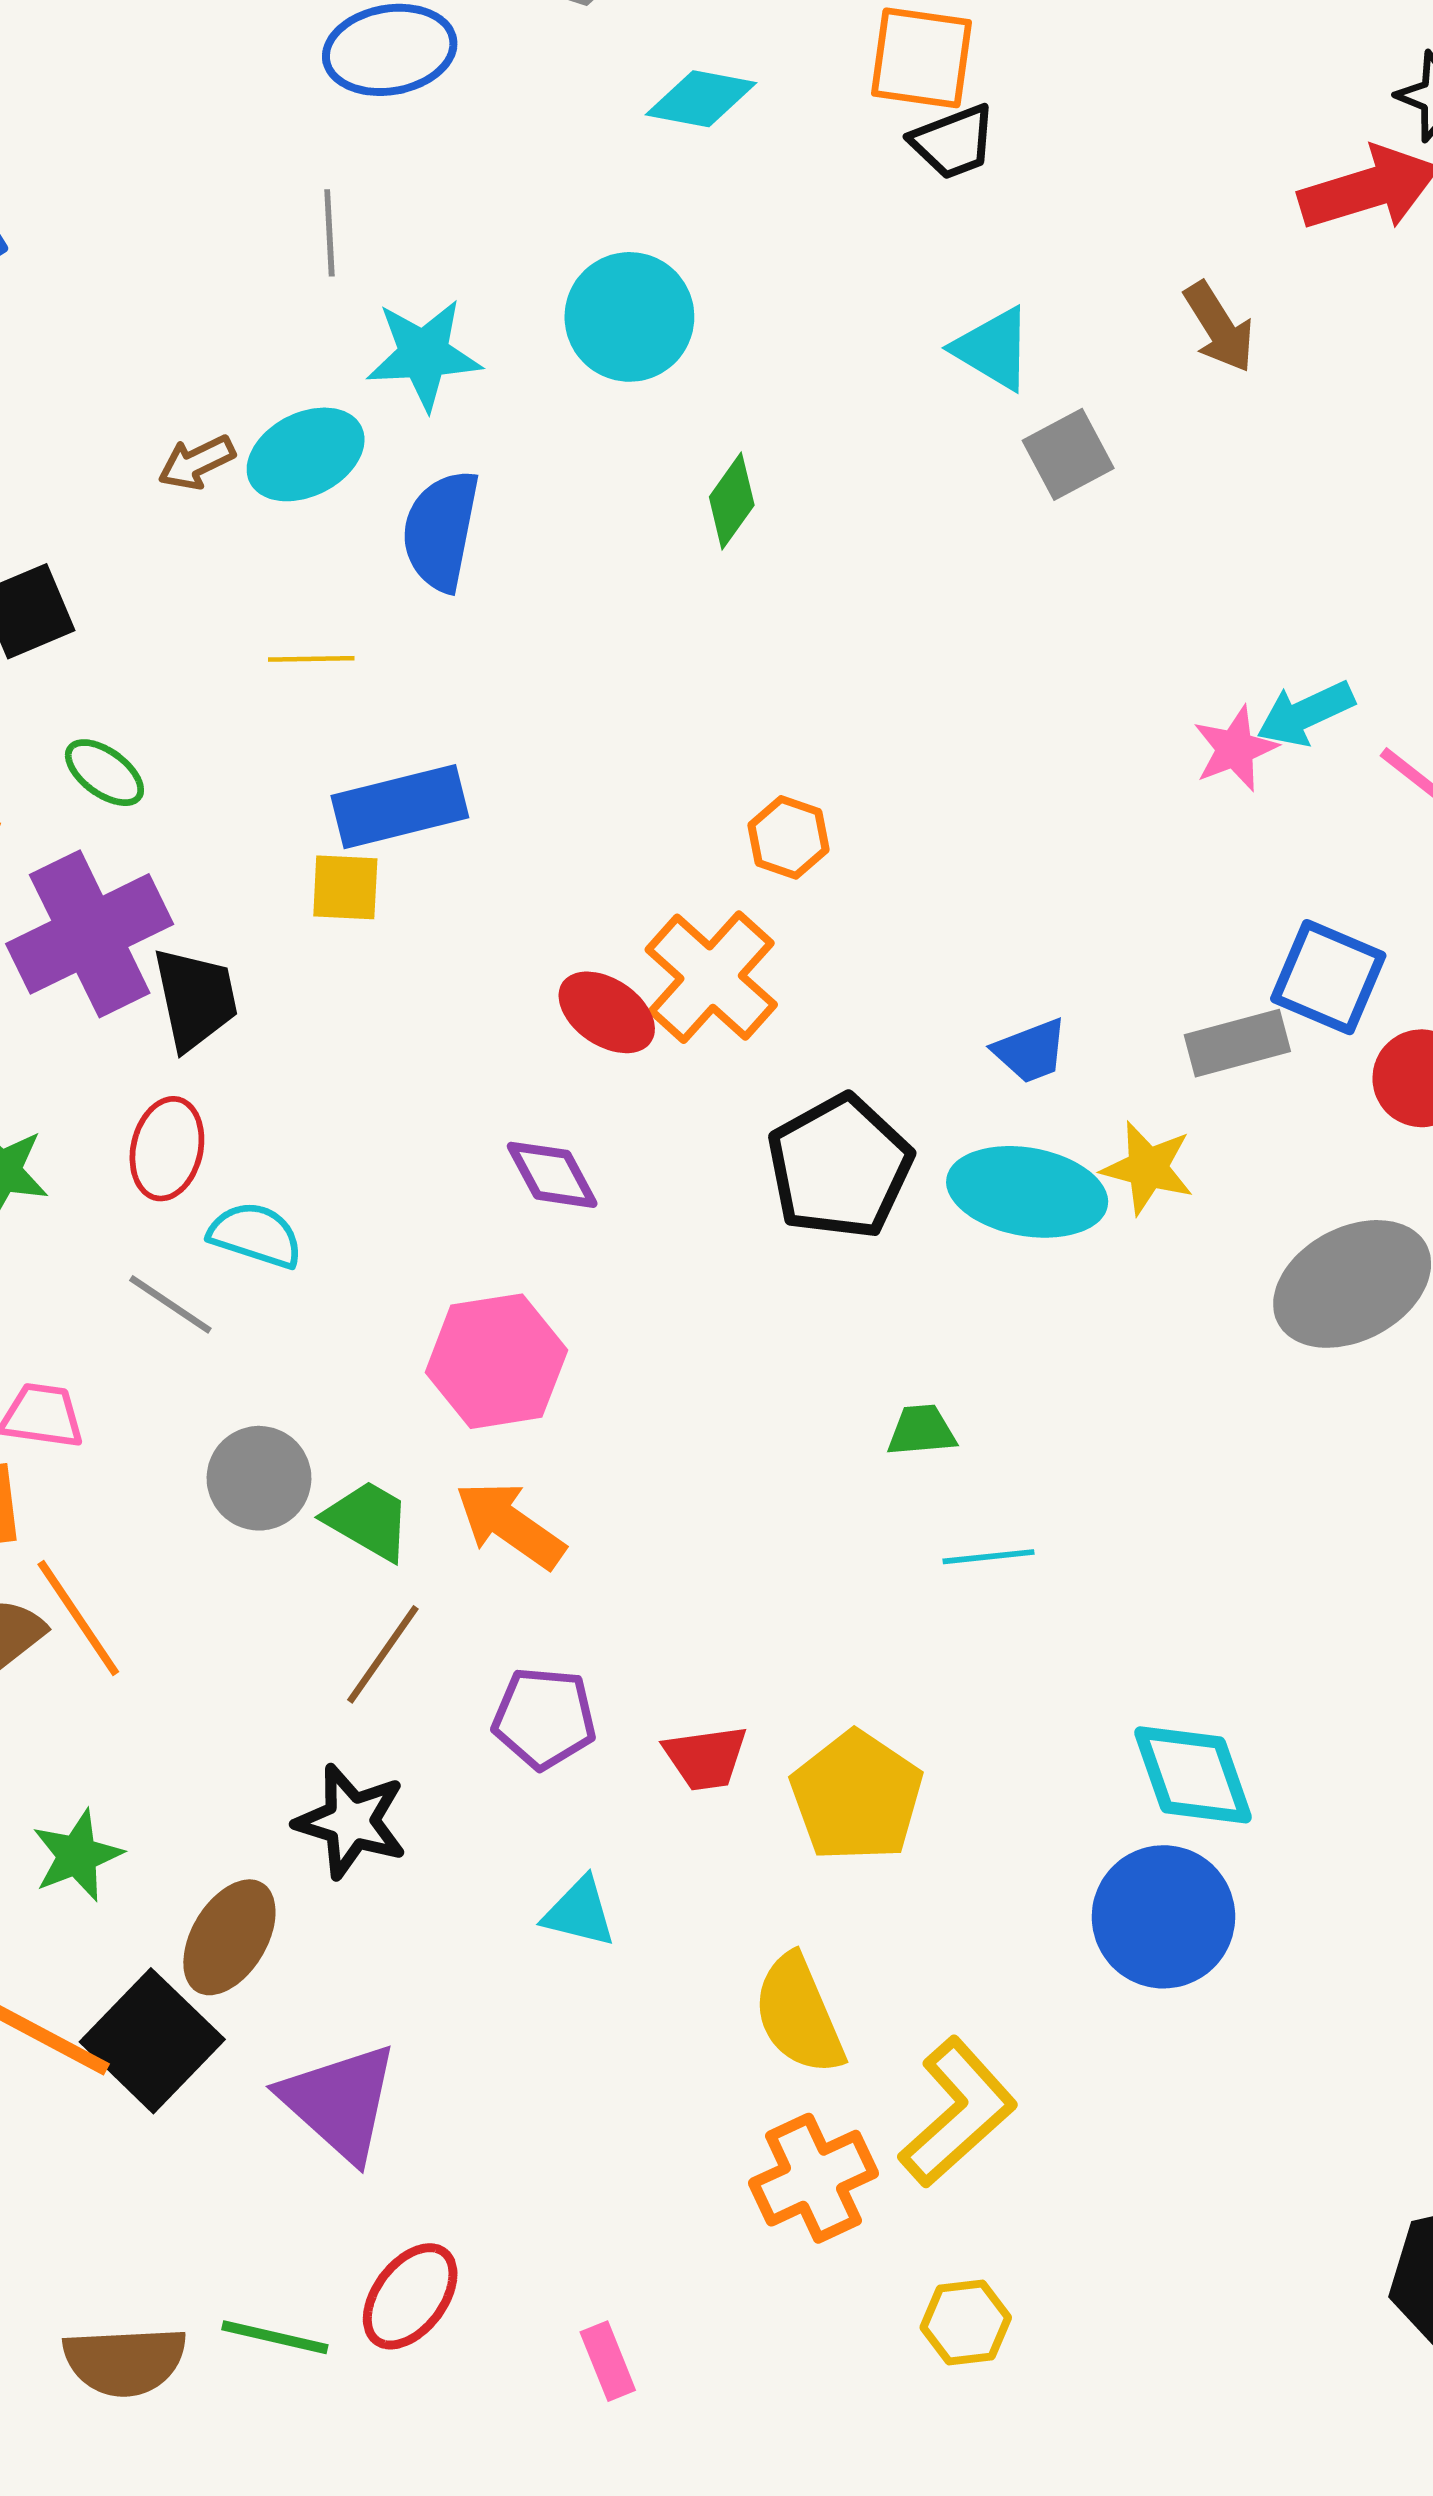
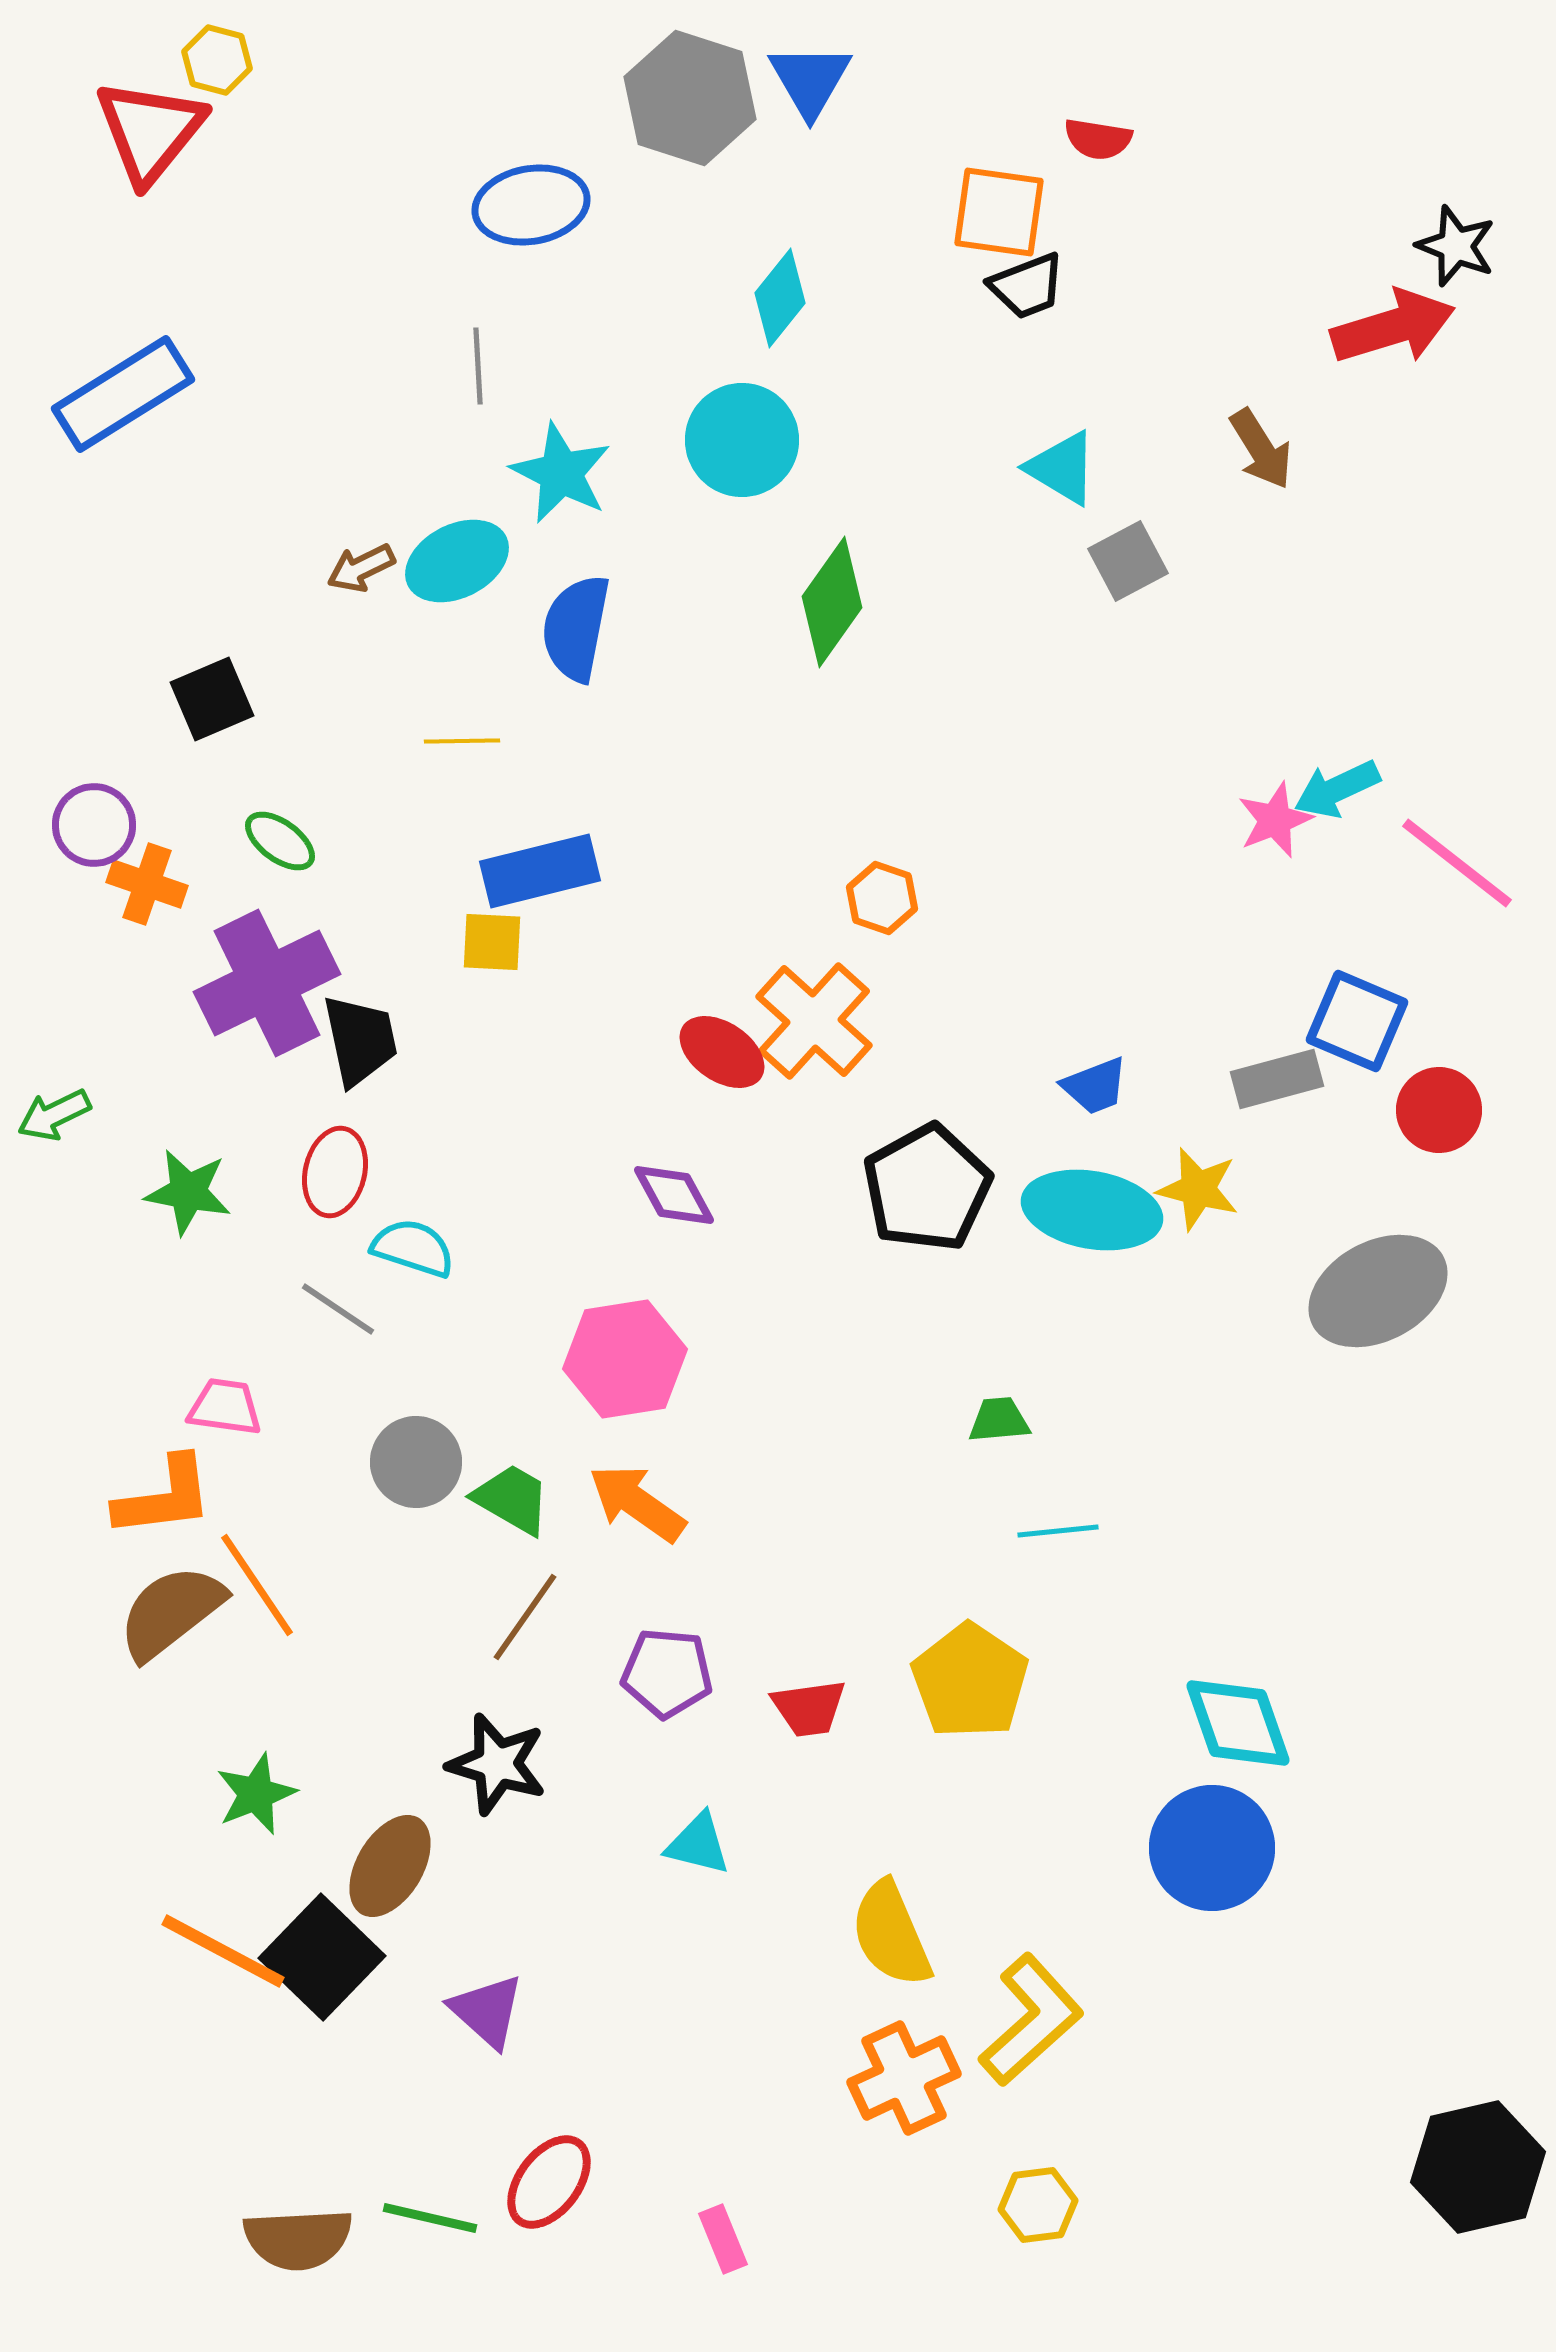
cyan diamond: (701, 99) -> (780, 298), moved, turned -62
cyan star: (424, 354) -> (561, 473), turned 30
green diamond: (732, 501) -> (832, 602), size x1.5
yellow pentagon: (857, 1796) -> (970, 1681), moved
purple triangle: (340, 2102) -> (487, 2011), size x0.7

